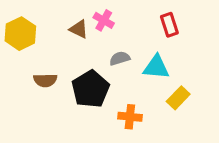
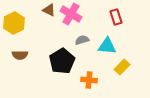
pink cross: (104, 20) -> (71, 14), size x1.5
brown triangle: (79, 29) -> (49, 10), moved
brown semicircle: (45, 80) -> (20, 55), moved

